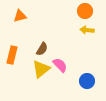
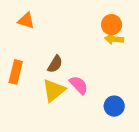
orange circle: (85, 11) -> (112, 25), moved
orange triangle: (20, 16) -> (26, 21), turned 32

